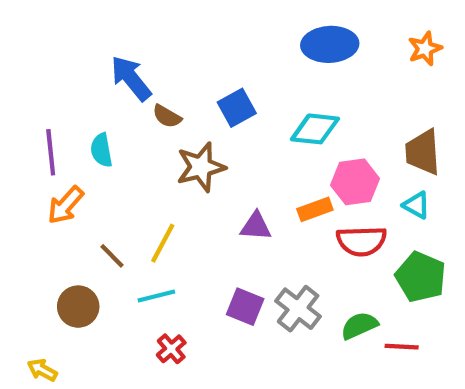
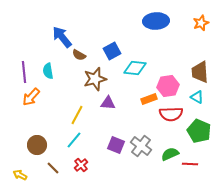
cyan diamond: (315, 129) -> (135, 68), moved
purple triangle: (256, 226) -> (108, 103), moved
brown line: (112, 256) -> (53, 168), moved
cyan line: (156, 296) -> (74, 140), turned -36

